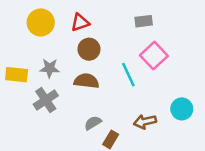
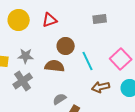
brown circle: (89, 49) -> (66, 46), moved
pink square: (154, 56) -> (121, 59), moved
brown arrow: (145, 122) -> (101, 87), moved

